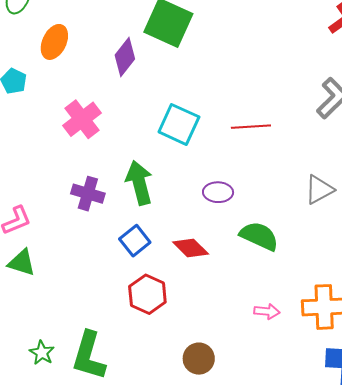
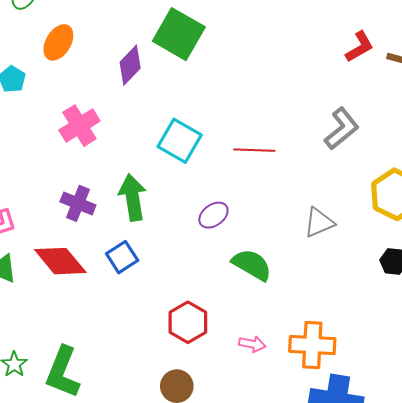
purple ellipse: (218, 192) -> (213, 215), turned -44
red diamond: (191, 248) -> (60, 261), moved, size x1.4
red hexagon: (147, 294) -> (188, 322), moved

